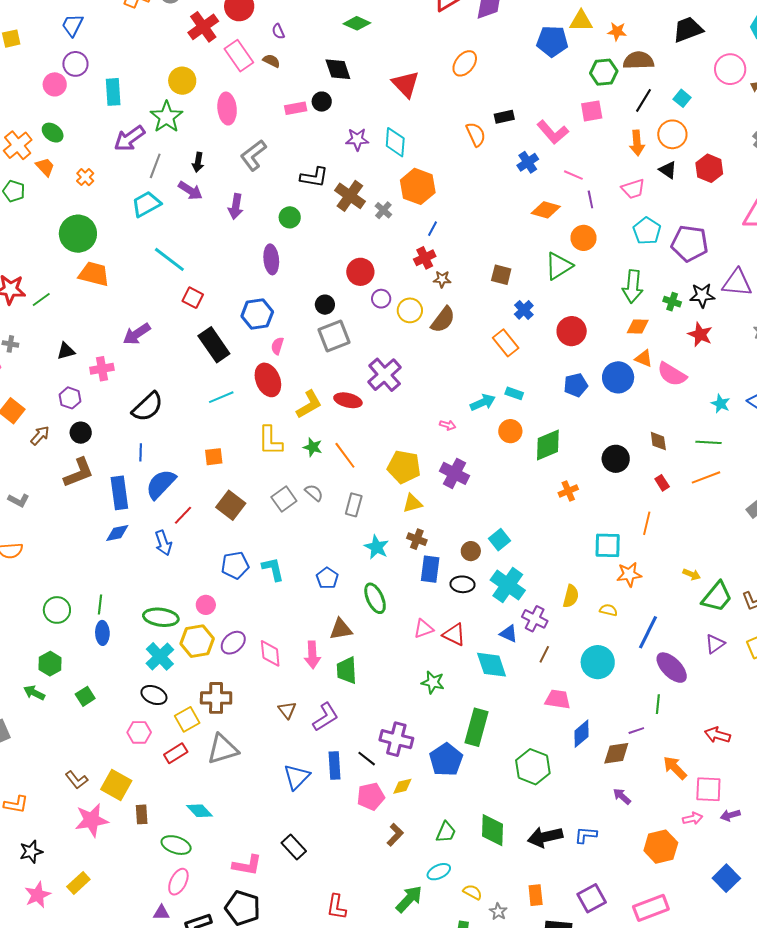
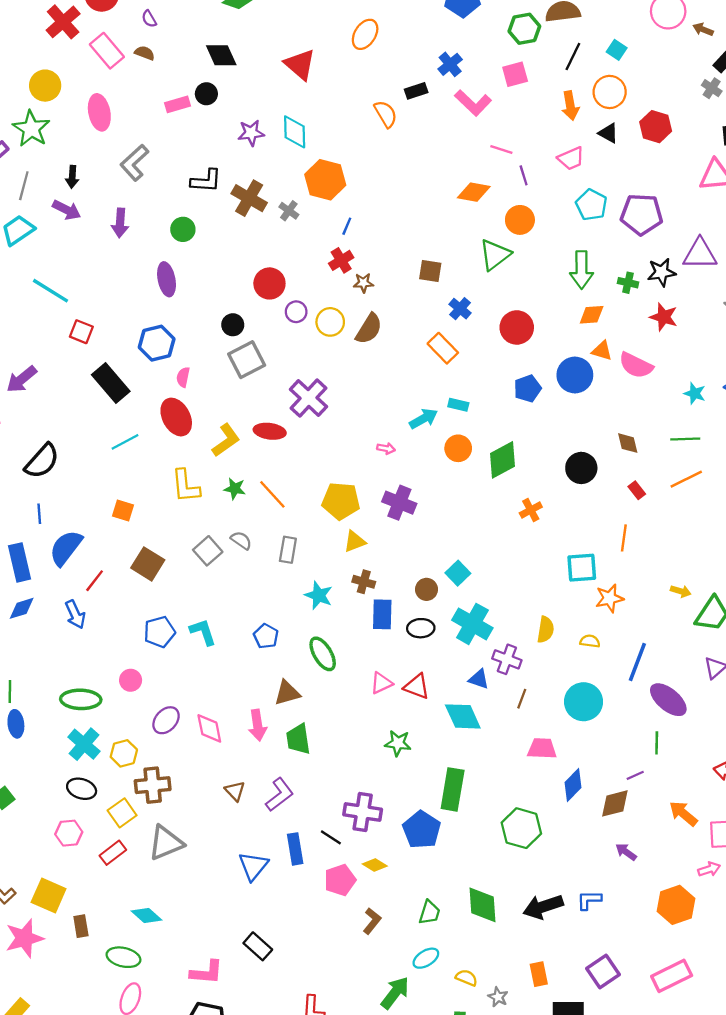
blue cross: (528, 162) -> (450, 64), moved
orange square: (214, 457) -> (123, 511), turned 30
yellow hexagon: (197, 641) -> (124, 753), moved, size x0.7
yellow diamond: (402, 786) -> (375, 865), turned 50

